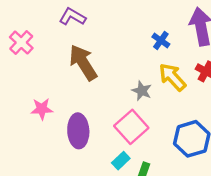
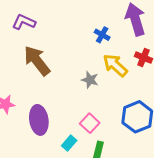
pink square: (131, 127) -> (90, 123), moved, size x0.7
cyan rectangle: (121, 161) -> (69, 143), moved

